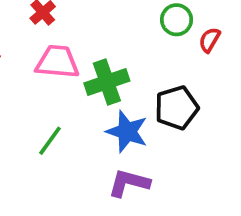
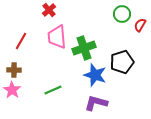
pink trapezoid: (57, 62) -> (57, 37), turned -100
green line: (50, 141) -> (53, 90), moved, turned 30

